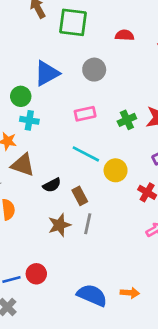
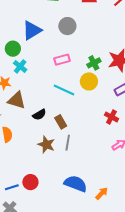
cyan cross: (29, 120) -> (20, 66), turned 32
yellow circle: (116, 170) -> (89, 81), moved
brown star: (59, 225) -> (46, 145), turned -30
orange arrow: (130, 293) -> (102, 193), turned -48
blue semicircle: (92, 295) -> (76, 184), moved

